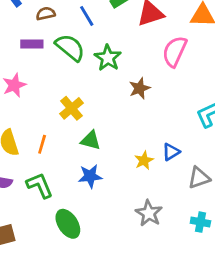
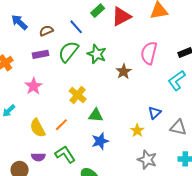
green semicircle: (70, 48) -> (68, 52), turned -80
pink semicircle: (175, 51) -> (149, 53), moved
orange line: (42, 144) -> (61, 125), turned 40
yellow star: (144, 160) -> (137, 130), moved
gray triangle: (199, 178) -> (178, 128), turned 42

